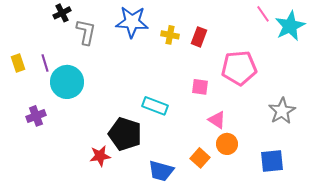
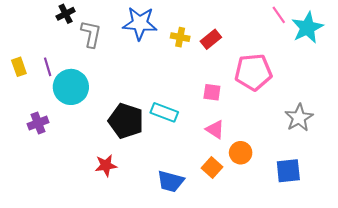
red rectangle: (199, 37) -> (211, 39), turned 30
pink triangle: (217, 120) -> (215, 129), moved
black pentagon: (125, 134) -> (126, 121), moved

